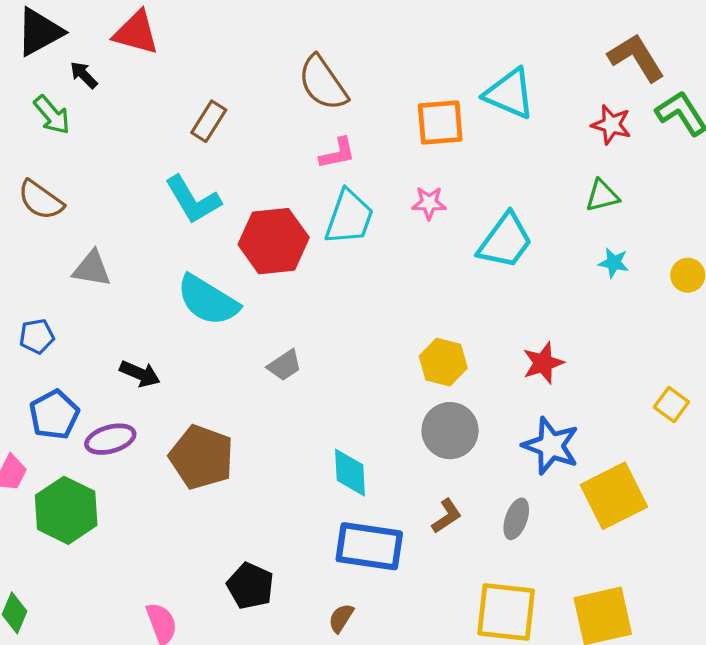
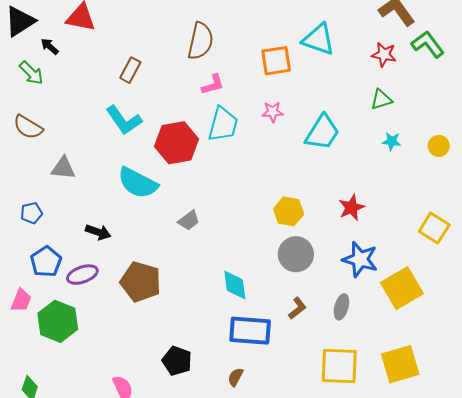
brown semicircle: (323, 83) -> (200, 41), turned -129
yellow square: (671, 405) -> (434, 228), size x1.4

